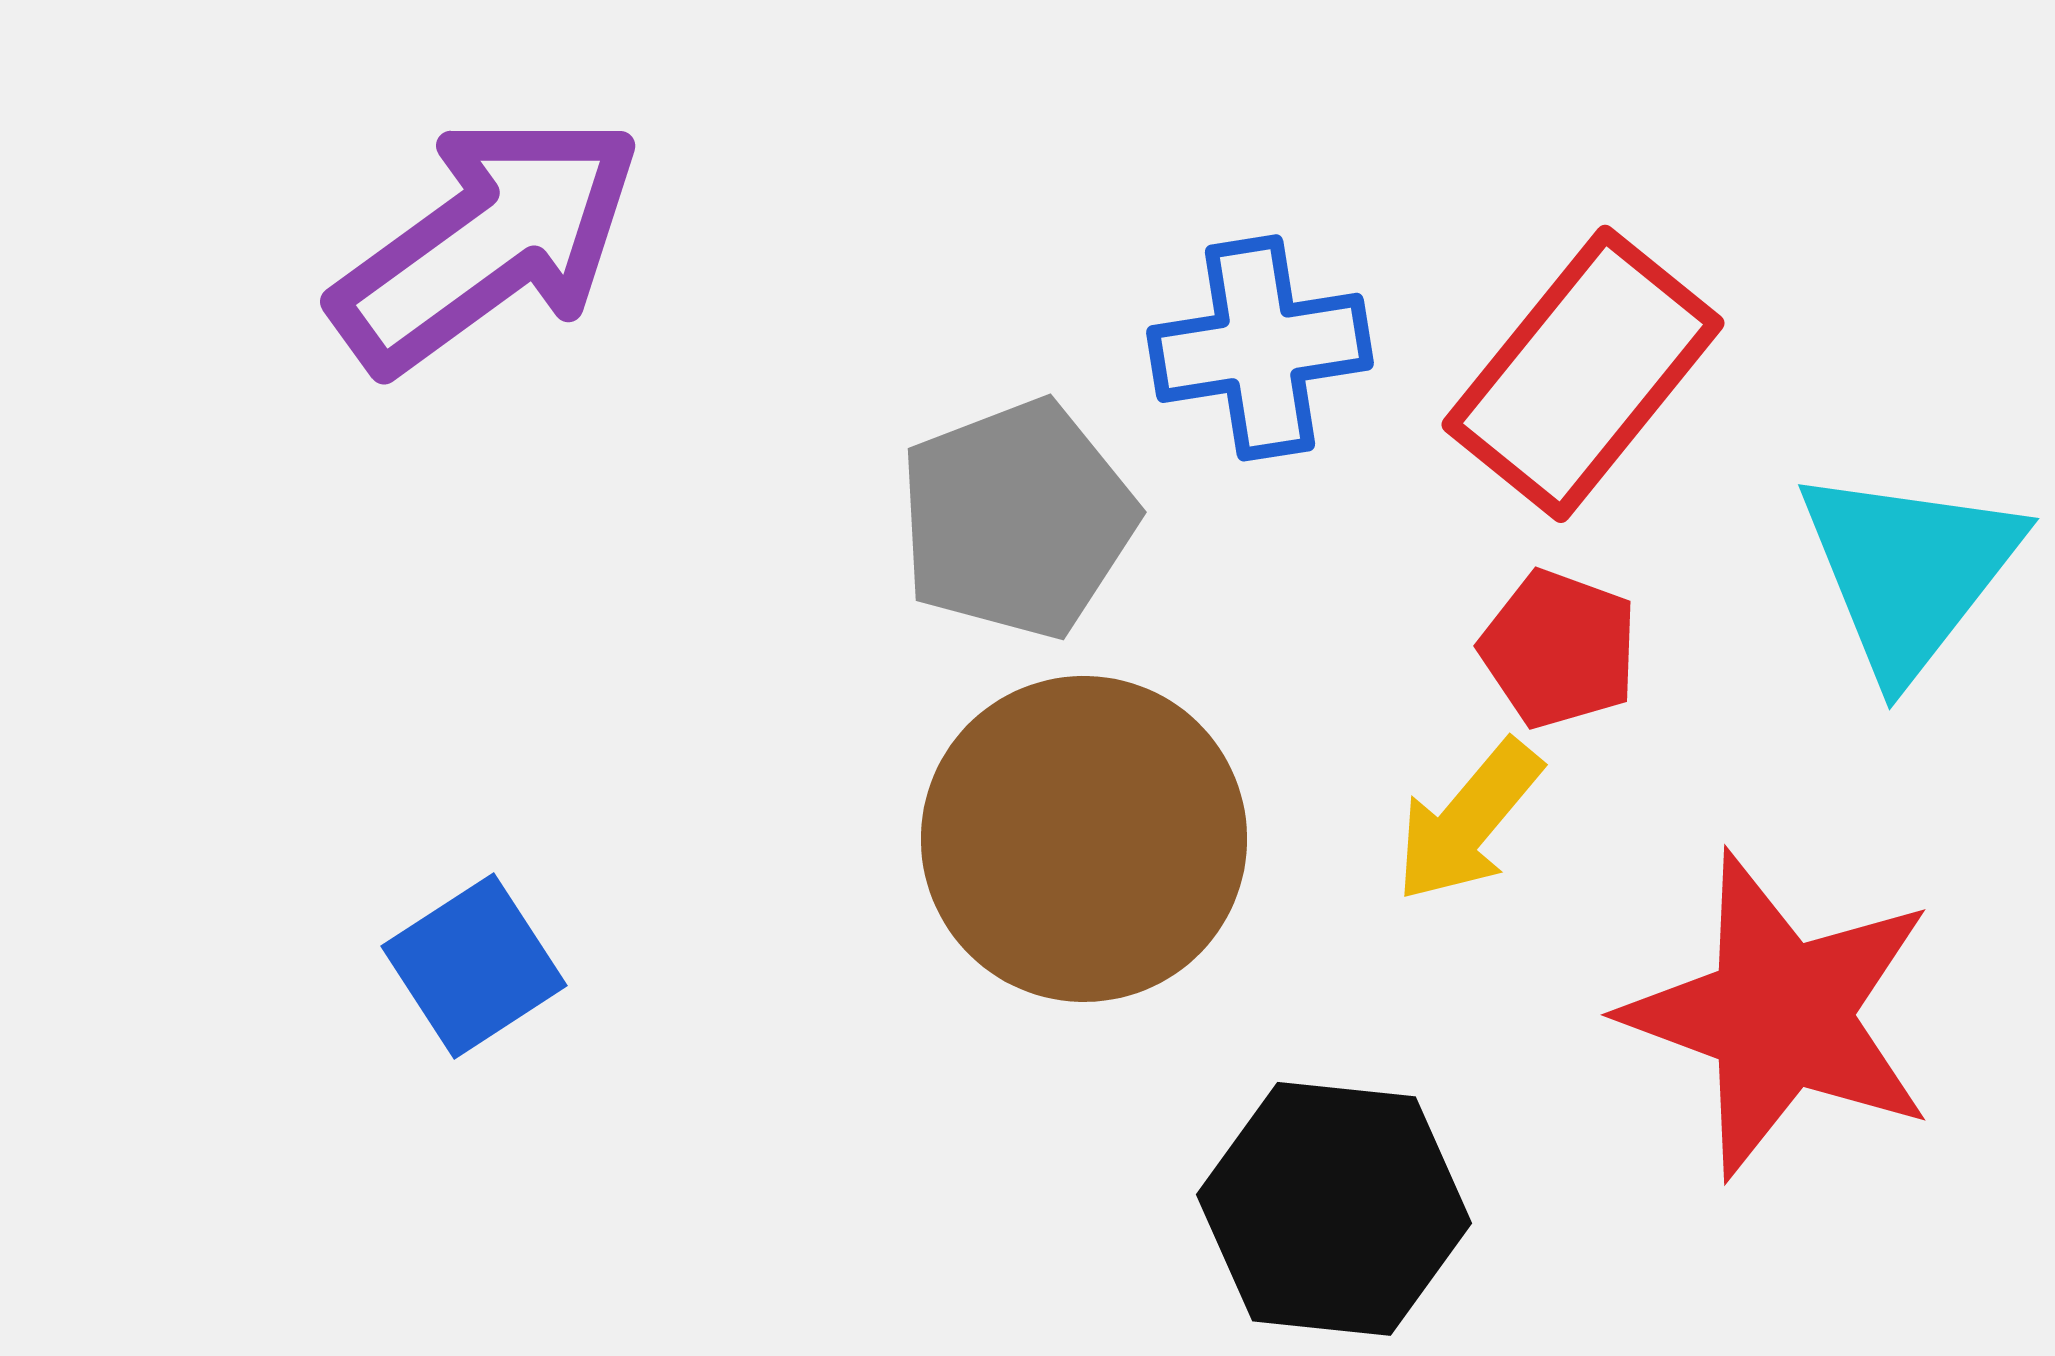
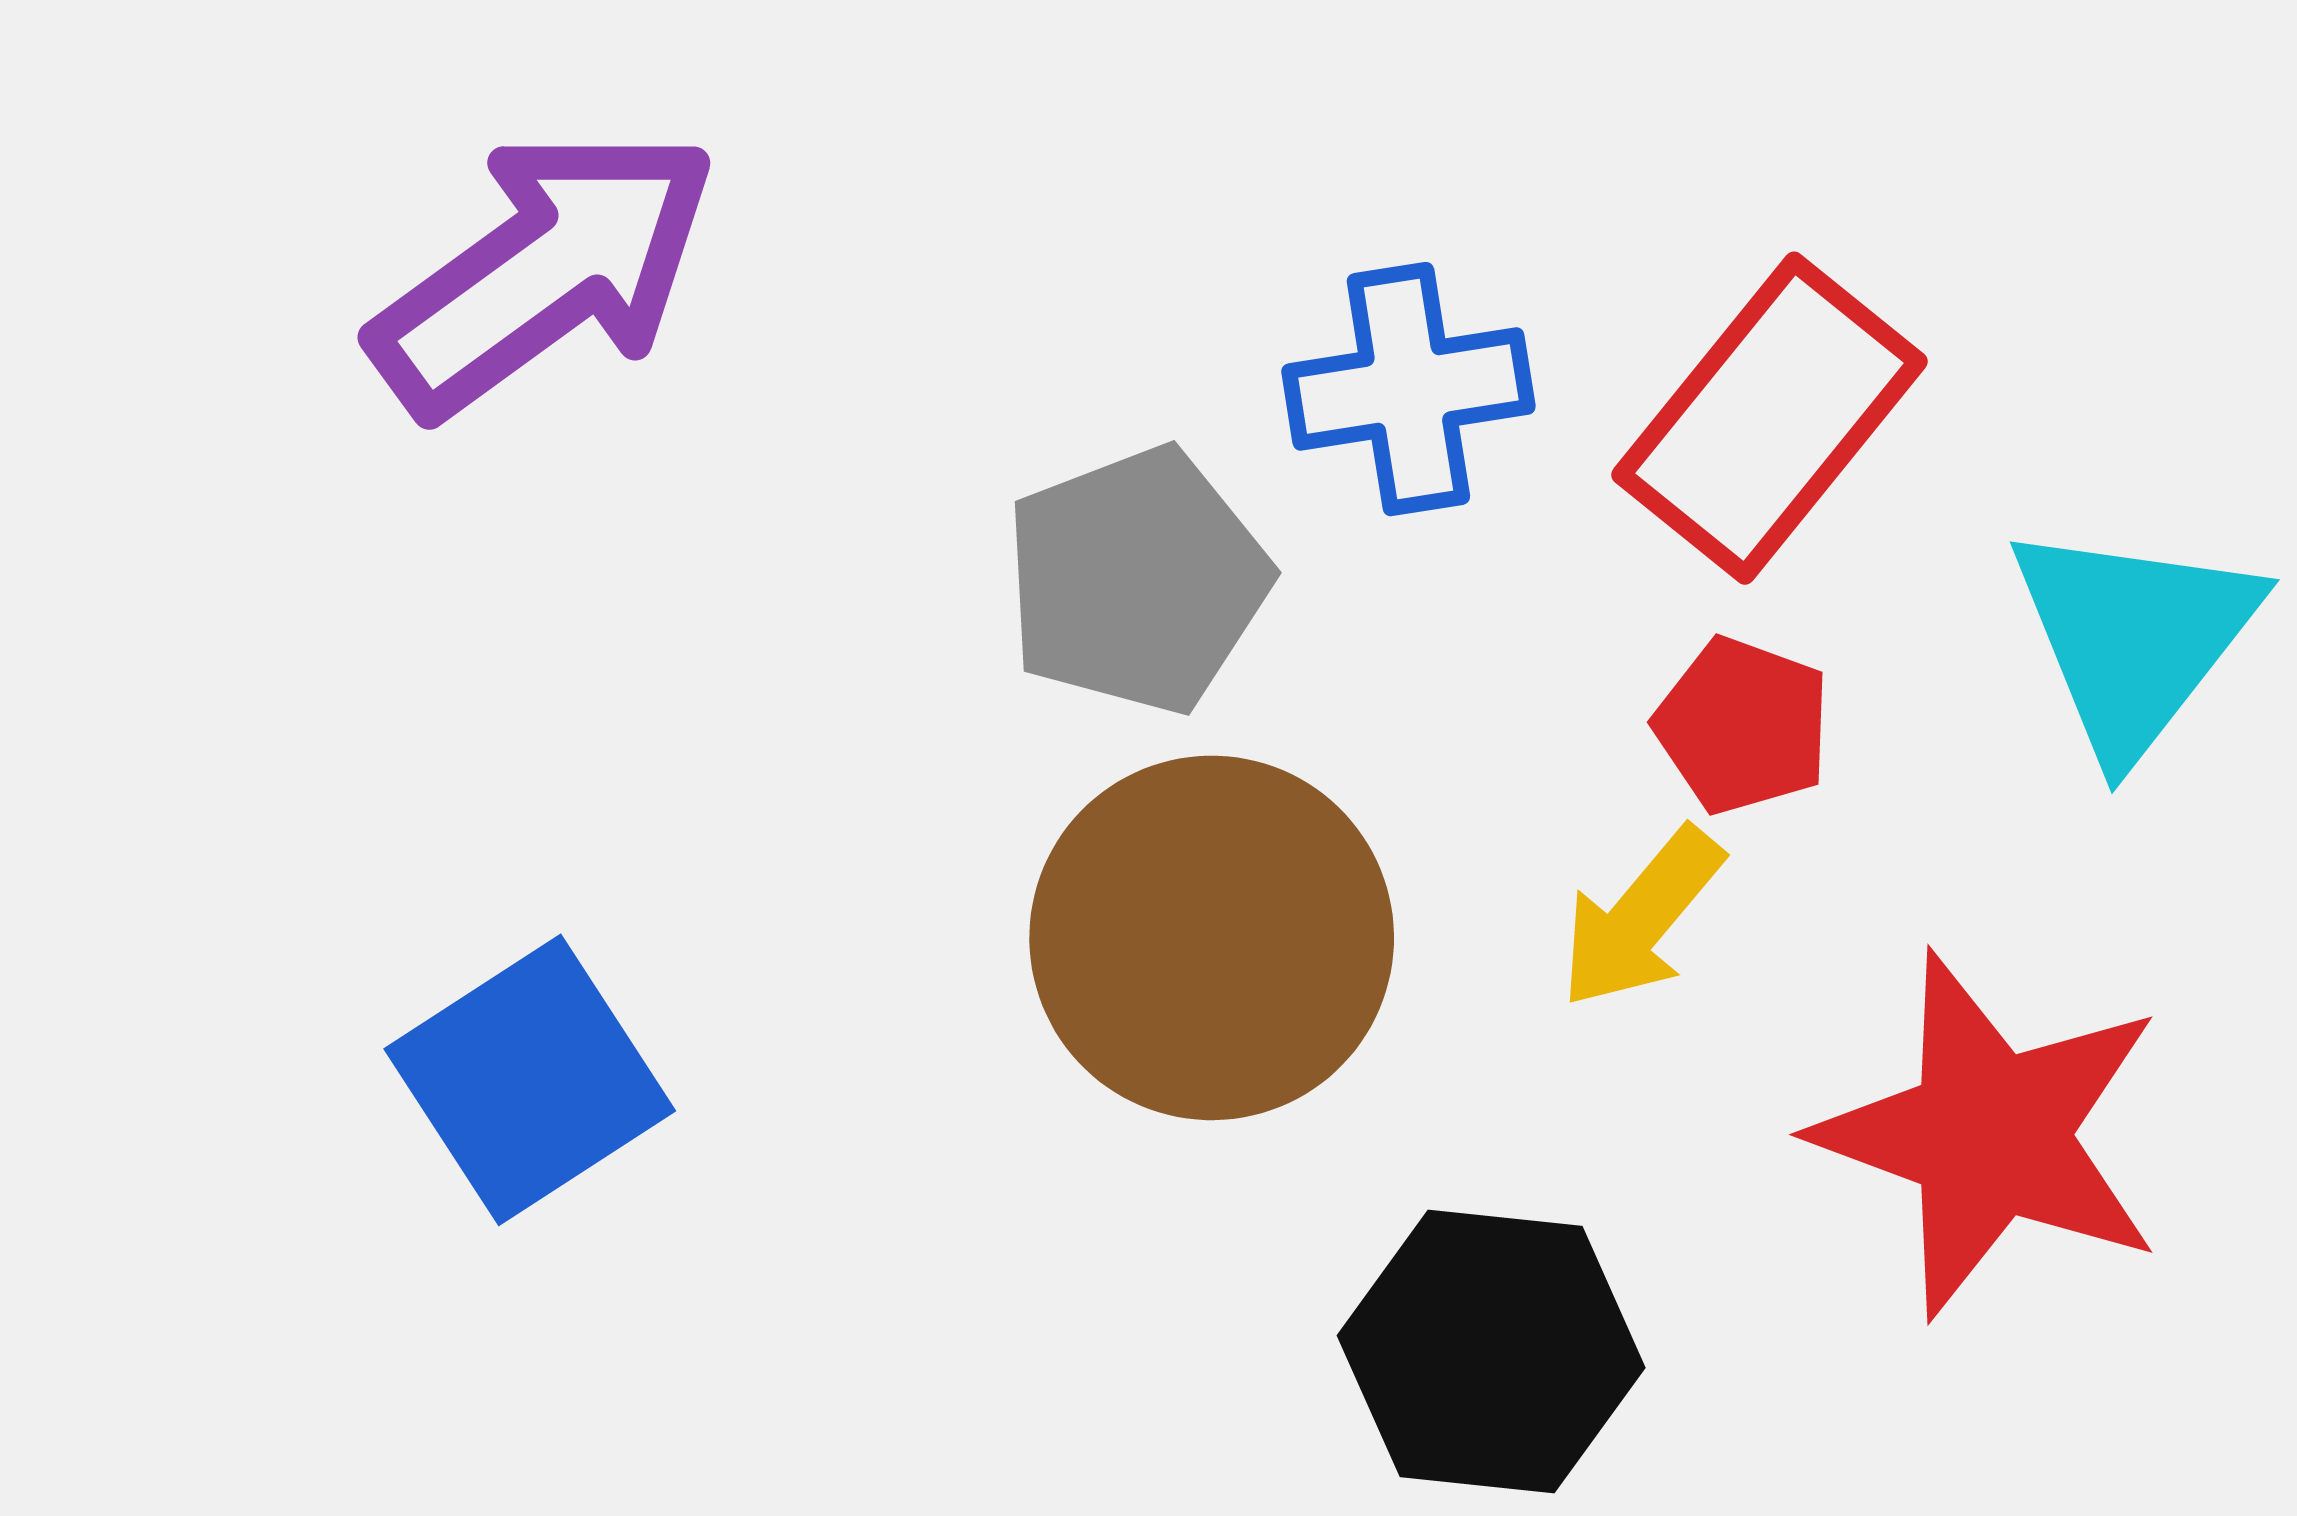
blue square: (474, 966) -> (530, 1080), size x1.4

